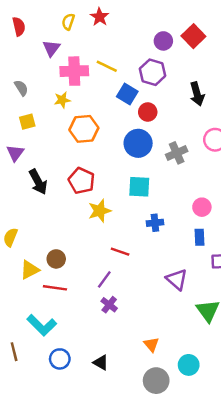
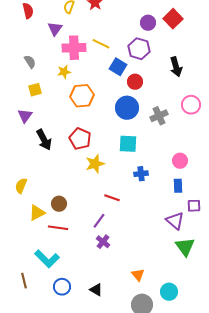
purple triangle: (177, 279) -> (175, 221), moved

